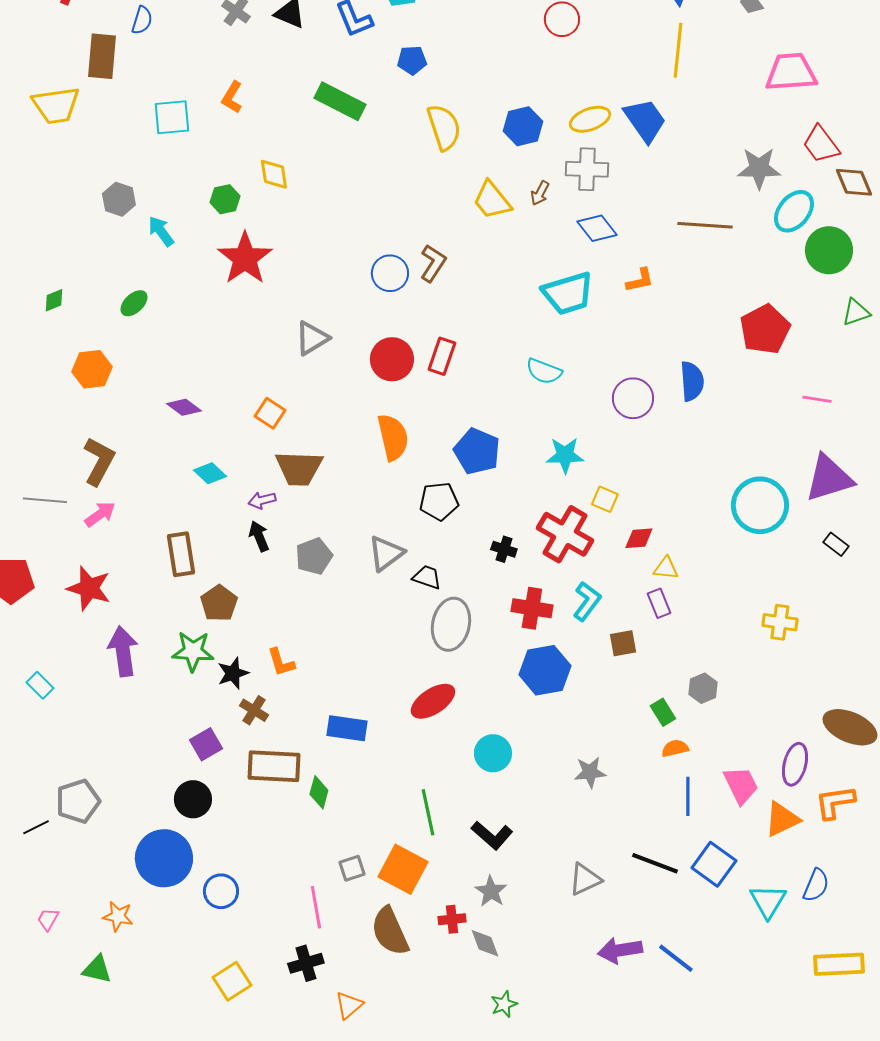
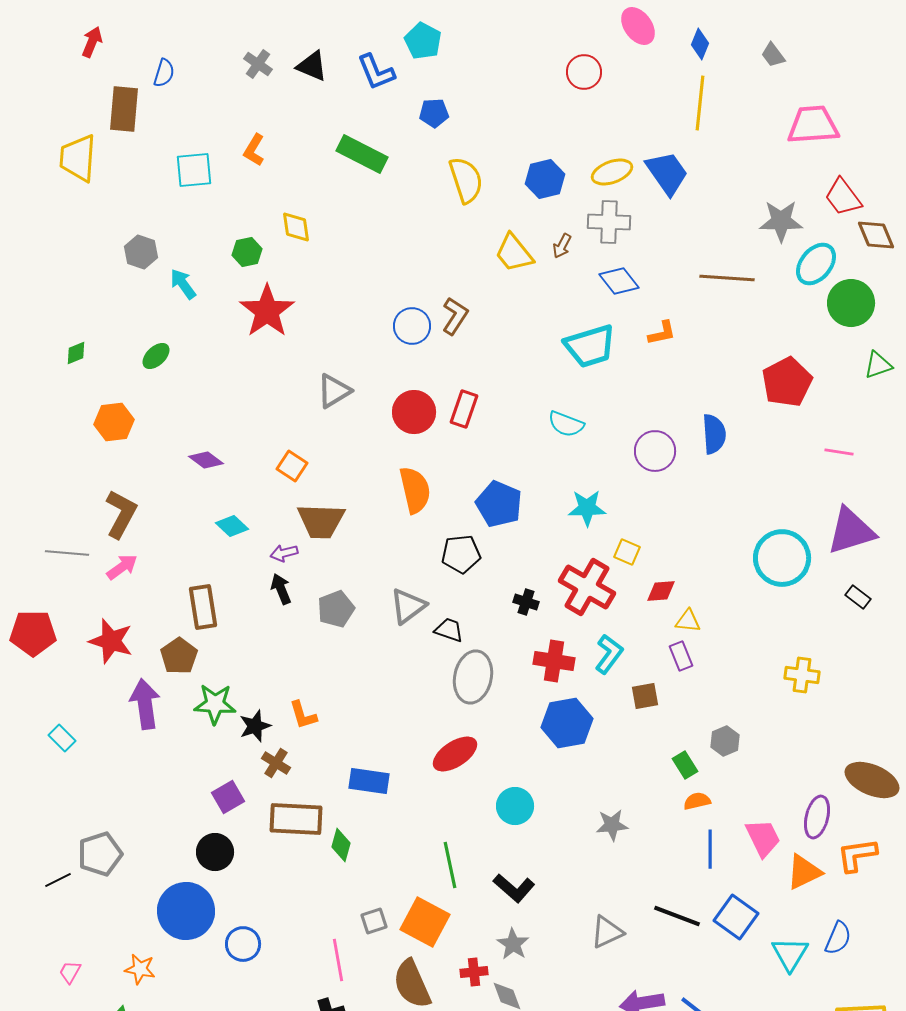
yellow trapezoid: (56, 105) -> (78, 158), turned 102
brown pentagon: (219, 603) -> (179, 656), moved

